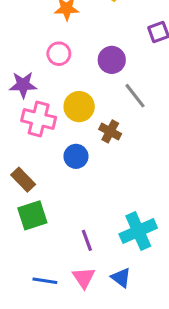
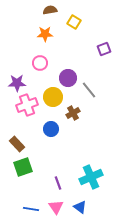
purple circle: (112, 60) -> (68, 78), moved
pink cross: (39, 119) -> (27, 105), turned -35
brown cross: (110, 131) -> (73, 113), turned 32

